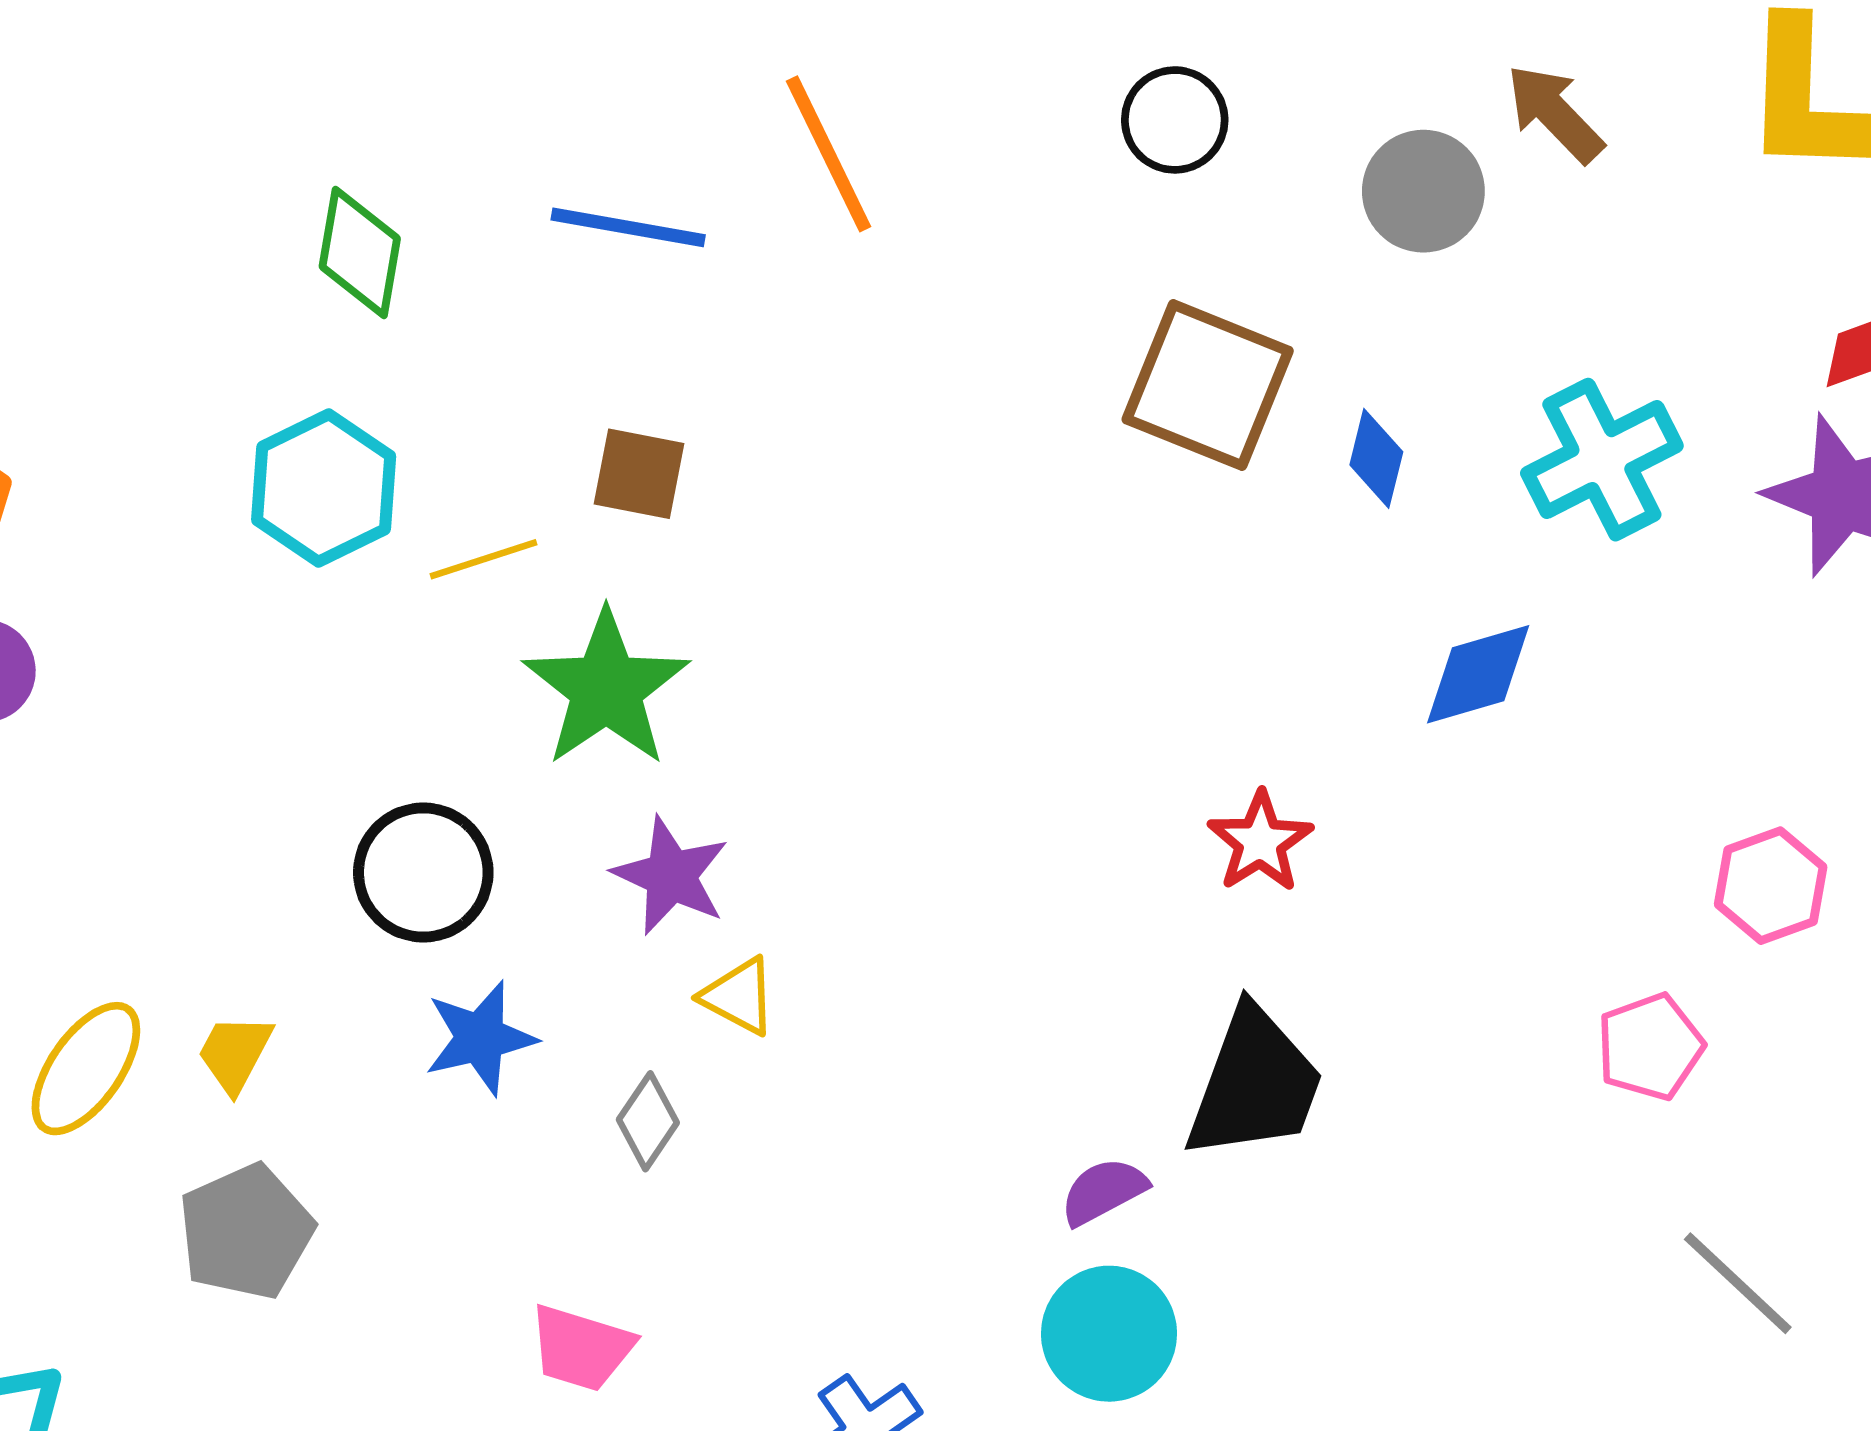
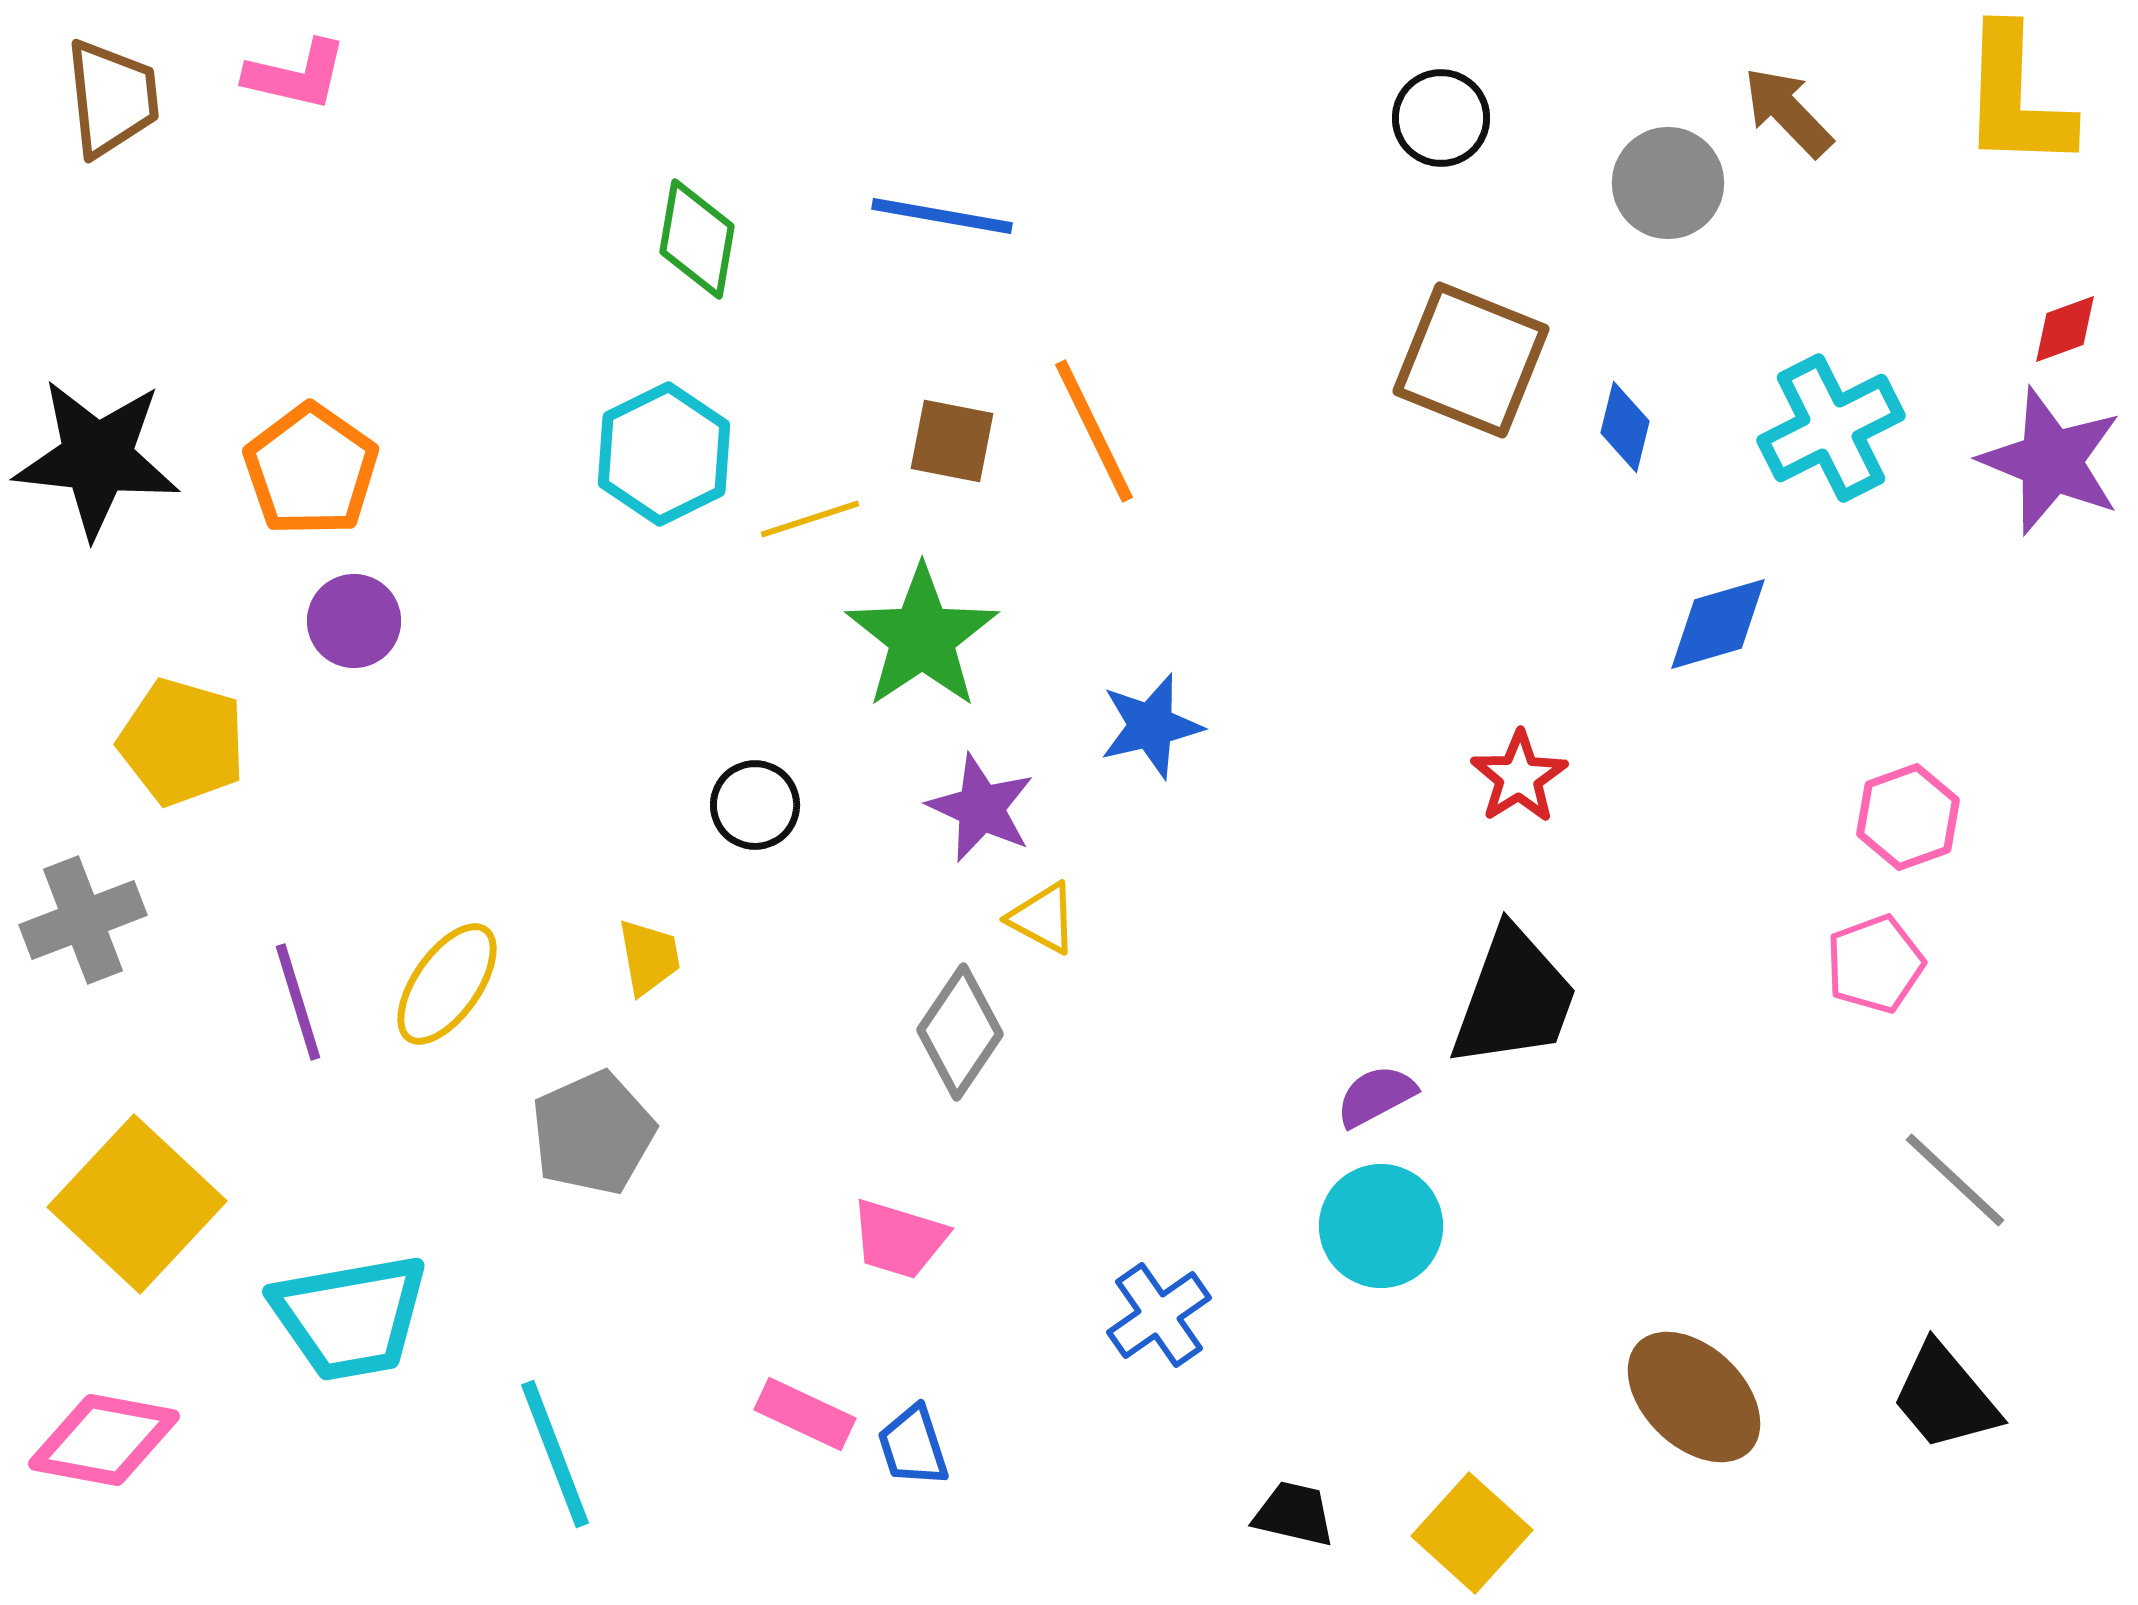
orange line: (829, 154) -> (1094, 431), moved
black circle: (423, 872) -> (755, 805), size x0.7
pink hexagon: (1771, 886) -> (1908, 817), moved
blue star: (480, 1038) -> (1151, 726), moved
yellow trapezoid: (235, 1053) -> (649, 957), moved, turned 142
gray diamond: (648, 1121) -> (960, 1032), size x1.5

